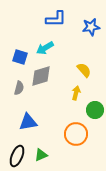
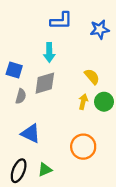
cyan arrow: (45, 48) -> (49, 52), turned -60
blue square: (20, 57) -> (14, 70), moved
green circle: (95, 110) -> (104, 102), moved
blue triangle: (28, 122) -> (31, 133), turned 36

